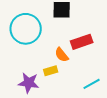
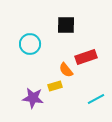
cyan circle: (26, 29) -> (30, 44), size x0.7

